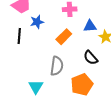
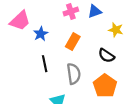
blue triangle: (90, 26) -> (95, 11), moved
black line: (19, 36) -> (45, 64), moved

